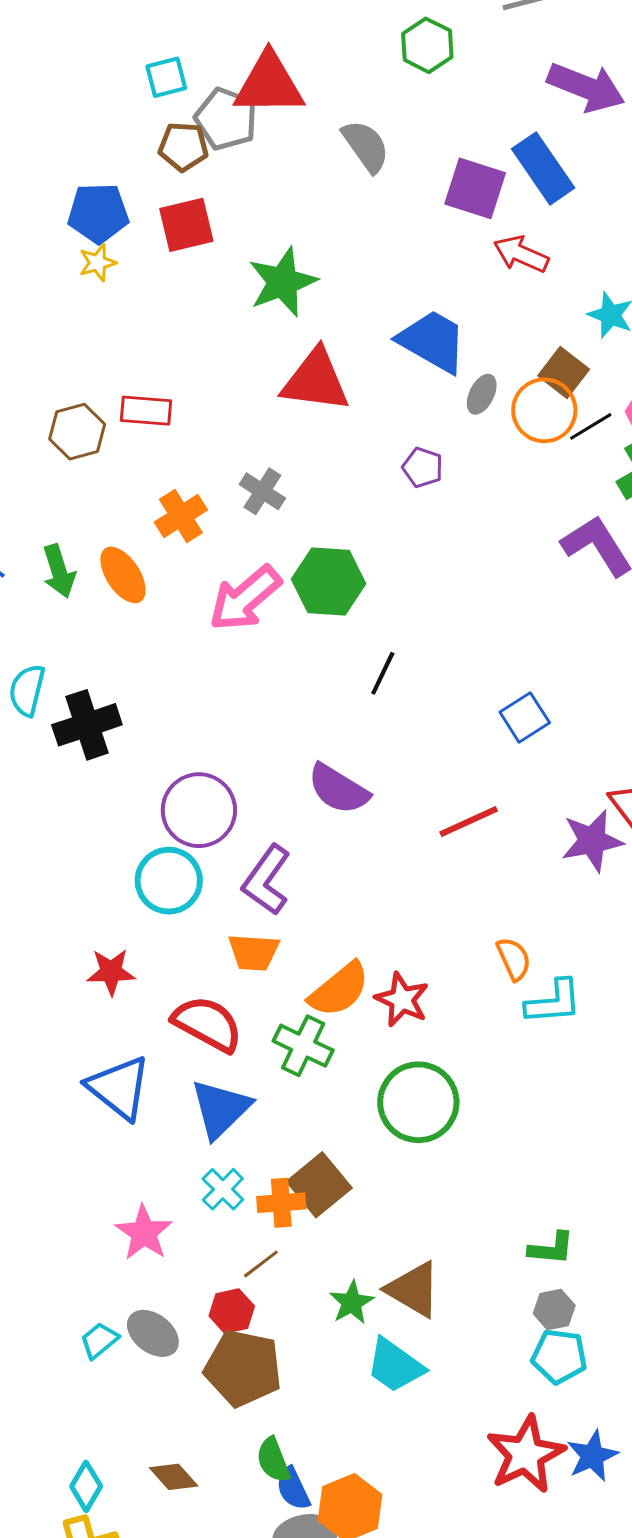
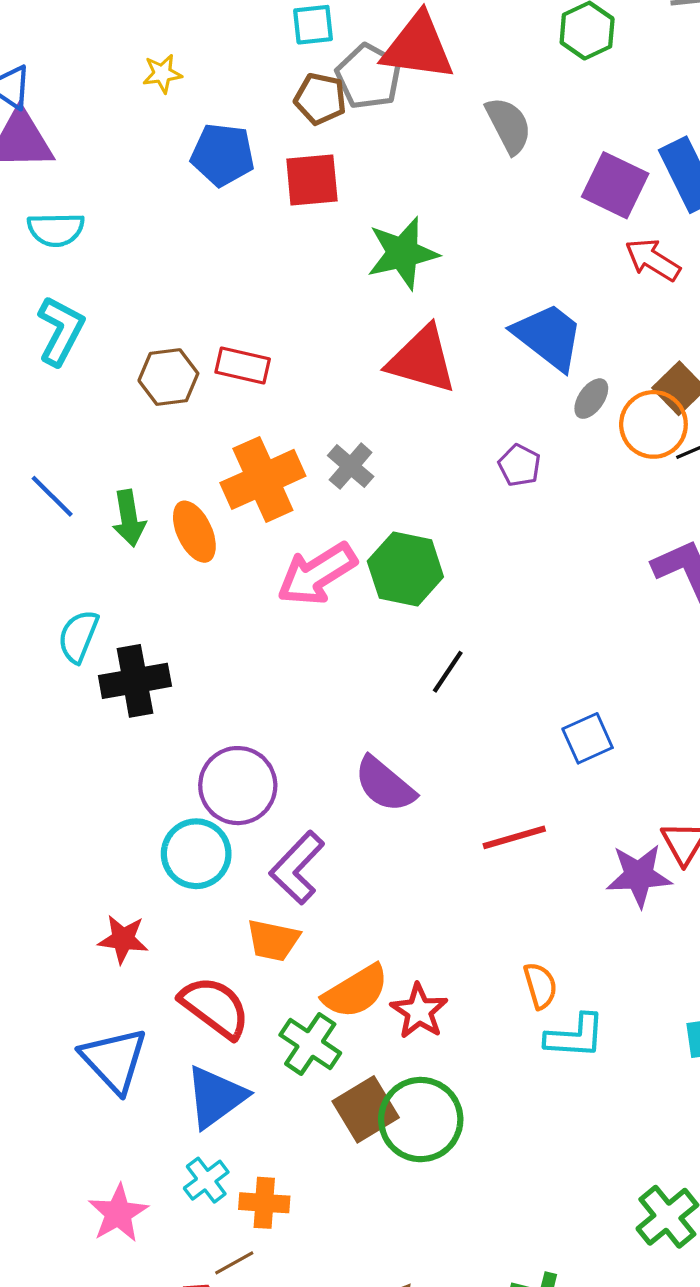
yellow star: (98, 263) -> (162, 74), moved
orange cross: (181, 516) -> (263, 479), size x1.5
brown square: (319, 1185) -> (366, 1109), moved

